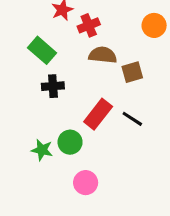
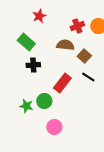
red cross: (89, 25) -> (77, 26), moved
brown square: (132, 72) -> (84, 56), turned -32
black line: (132, 119) -> (88, 77), moved

